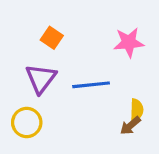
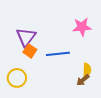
orange square: (52, 38) -> (30, 51), moved
purple triangle: (41, 79) -> (26, 37), moved

